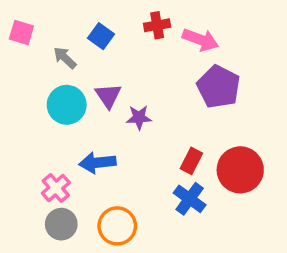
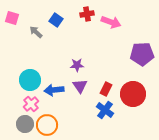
purple pentagon: (219, 87) -> (142, 54), moved, turned -30
purple triangle: (108, 96) -> (80, 86), moved
cyan circle: (67, 105) -> (30, 80), moved
gray circle: (61, 224) -> (25, 124), moved
orange circle: (117, 226) -> (47, 125), moved

